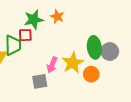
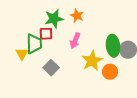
pink arrow: (52, 65) -> (75, 41), moved
gray square: (40, 81) -> (51, 68), moved, turned -35

